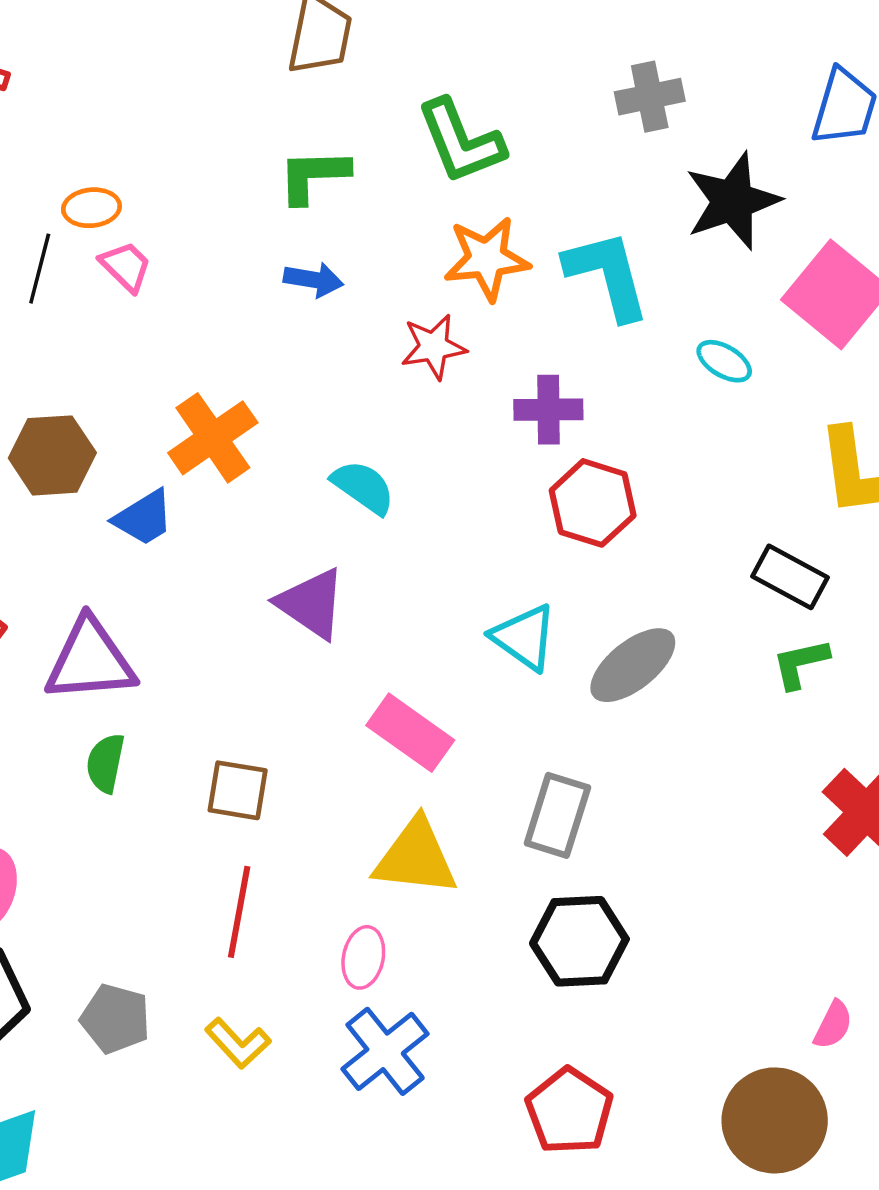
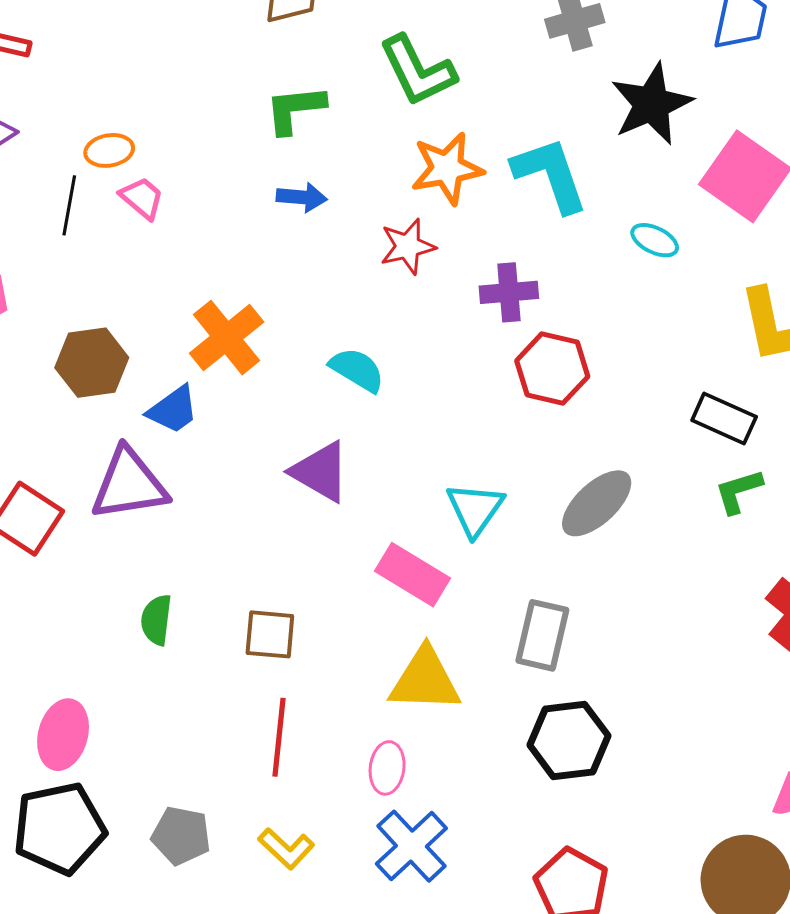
cyan triangle: (524, 637) -> (475, 509), moved, turned 34
purple triangle: (90, 660) -> (129, 484), moved

